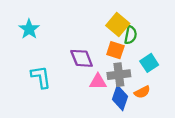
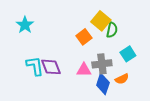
orange square: (115, 50) -> (84, 37), moved, turned 35
purple diamond: (82, 58) -> (51, 67), moved

